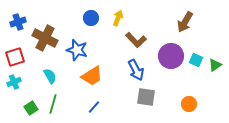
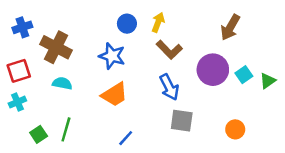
blue circle: (91, 18) -> (127, 24), moved
yellow arrow: (118, 18) -> (158, 22), moved
blue star: (77, 50) -> (112, 56), moved
cyan square: (196, 60) -> (244, 75), turned 32
cyan semicircle: (50, 76) -> (62, 83), moved, turned -49
blue line: (94, 107) -> (126, 138), moved

